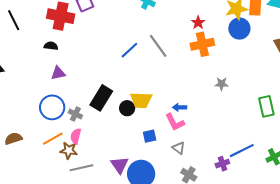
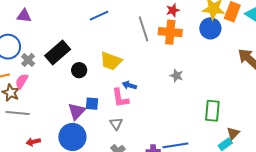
gray line: (158, 46) -> (143, 29), moved
yellow trapezoid: (141, 100) -> (111, 61), moved
purple triangle: (120, 165) -> (77, 111), moved

